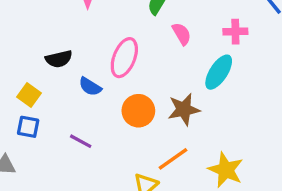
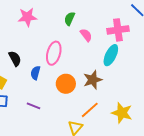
pink cross: (235, 32) -> (118, 30), size x1.5
black semicircle: (59, 59) -> (15, 59), turned -98
blue semicircle: (90, 87) -> (35, 73), turned 80

